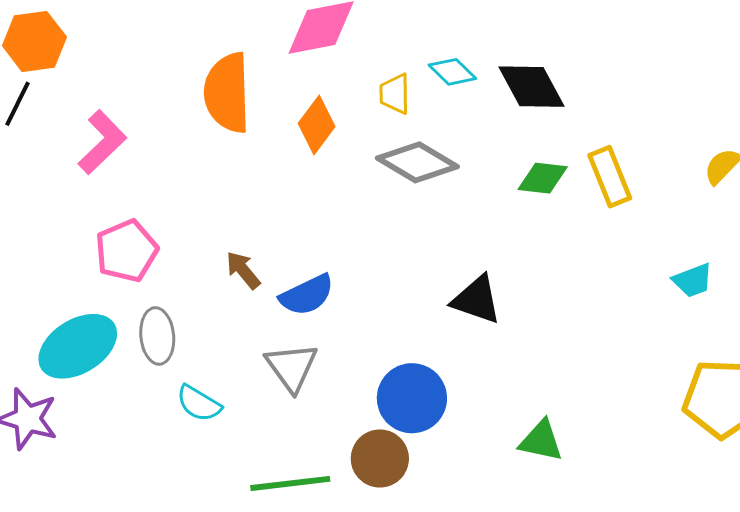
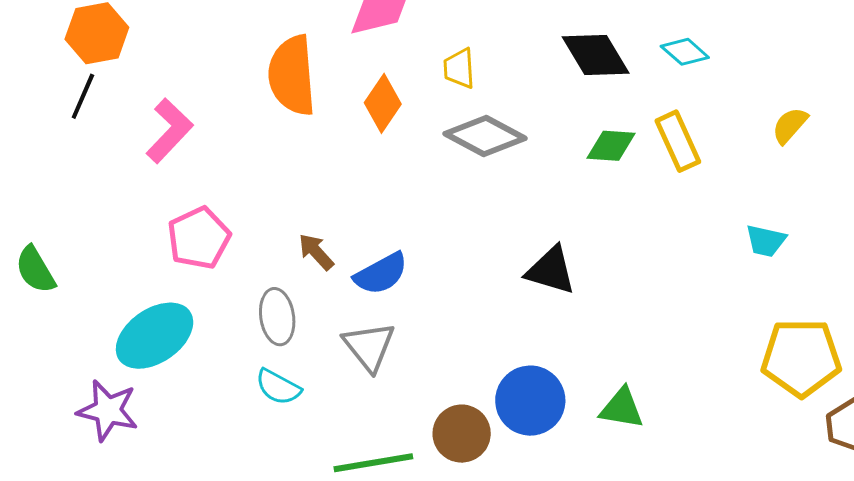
cyan diamond: (452, 72) -> (685, 52), moved
cyan trapezoid: (693, 280) -> (766, 241), turned 36
gray ellipse: (157, 336) -> (277, 317), moved
blue circle: (412, 398) -> (530, 401), moved

